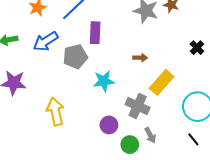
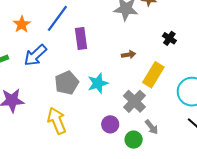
black cross: (197, 48) -> (169, 38), moved
gray pentagon: (75, 57) -> (67, 83), moved
gray cross: (138, 106) -> (134, 101), turned 30

